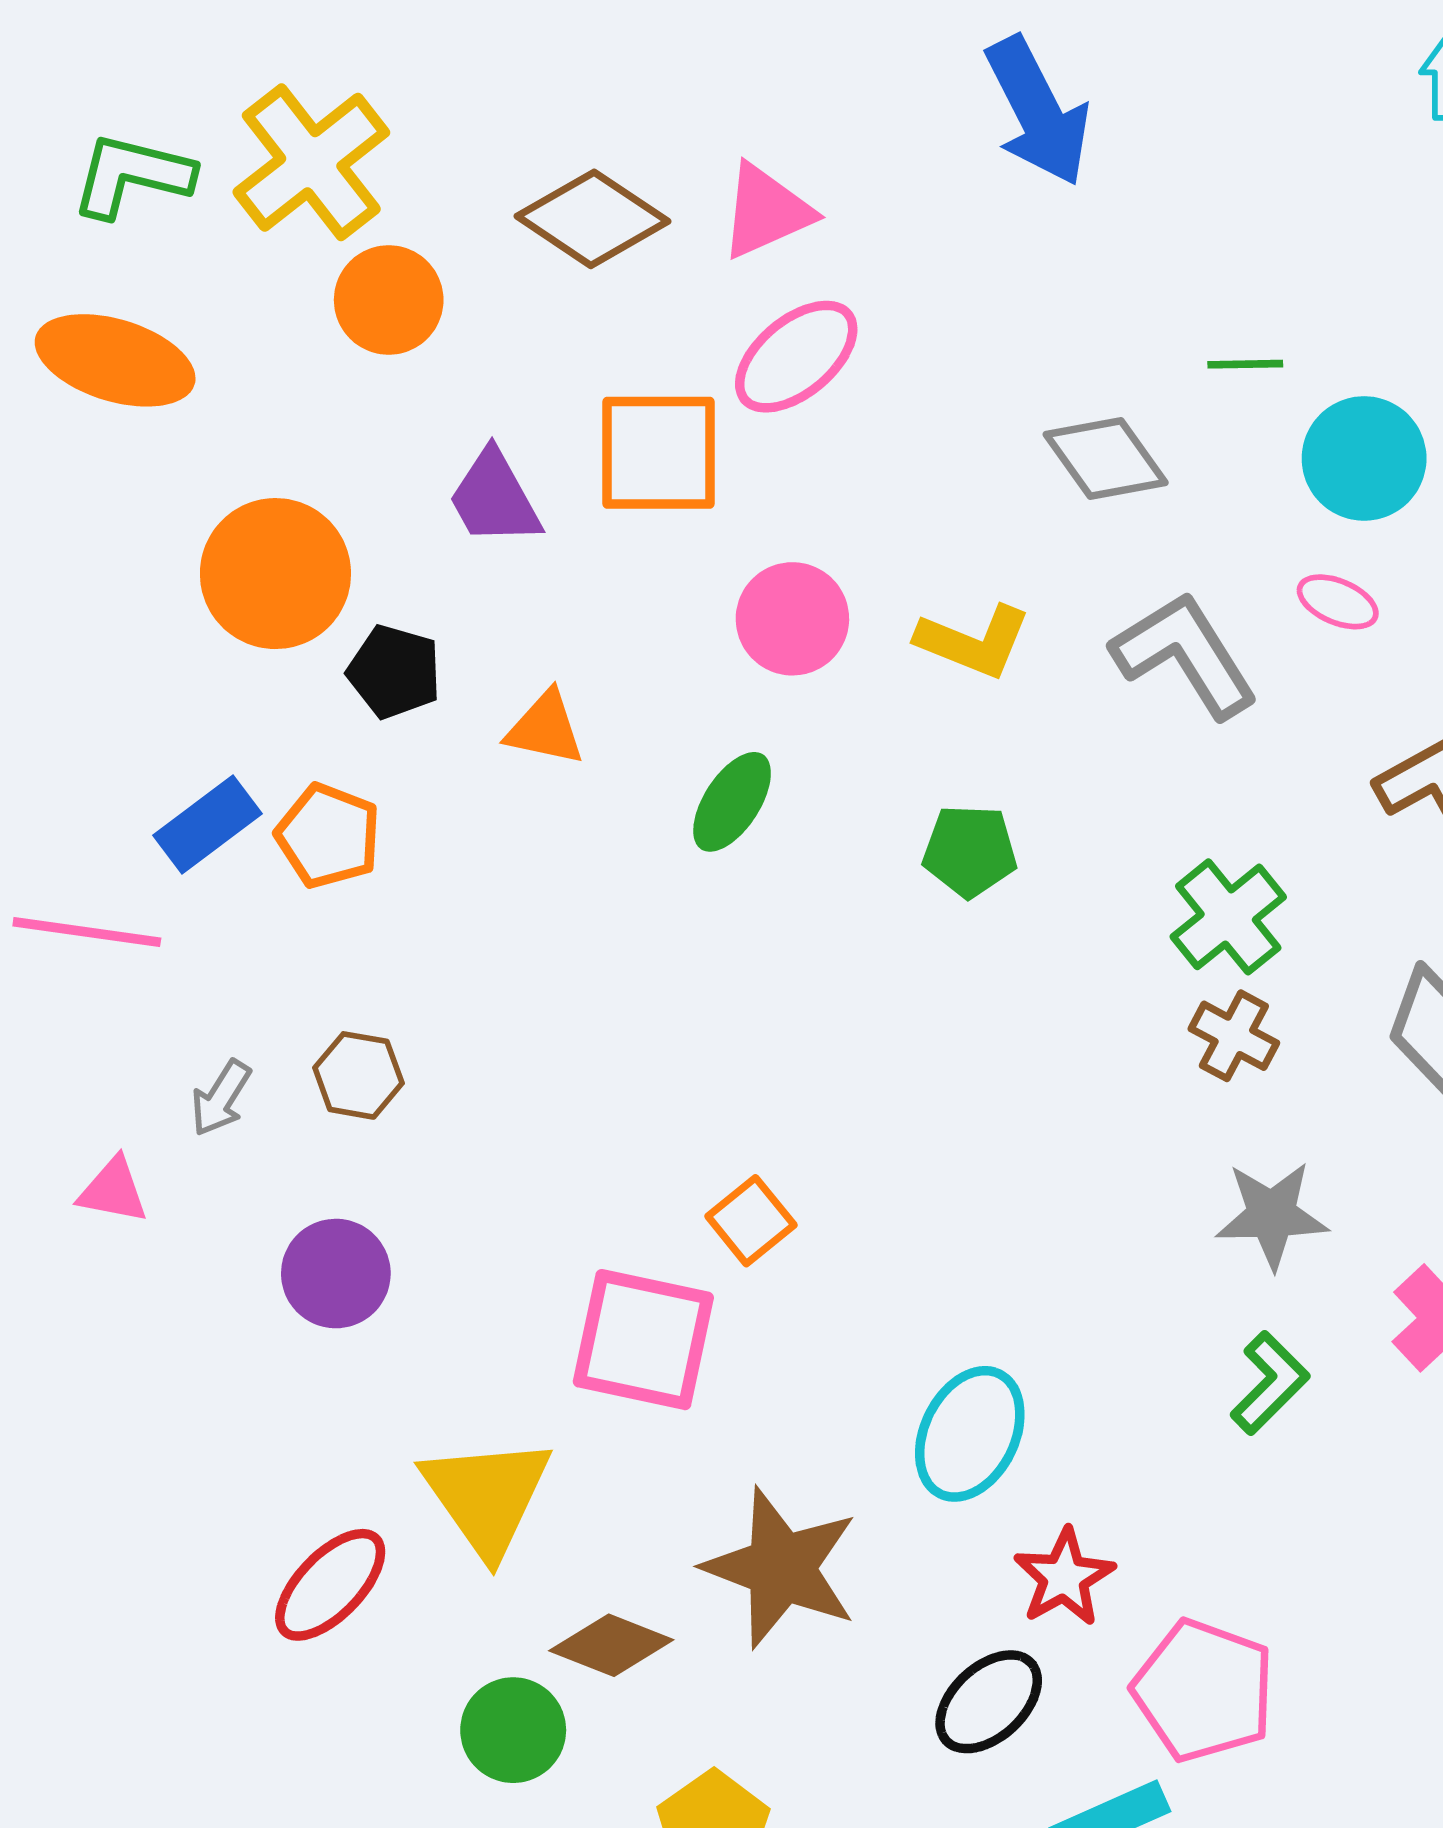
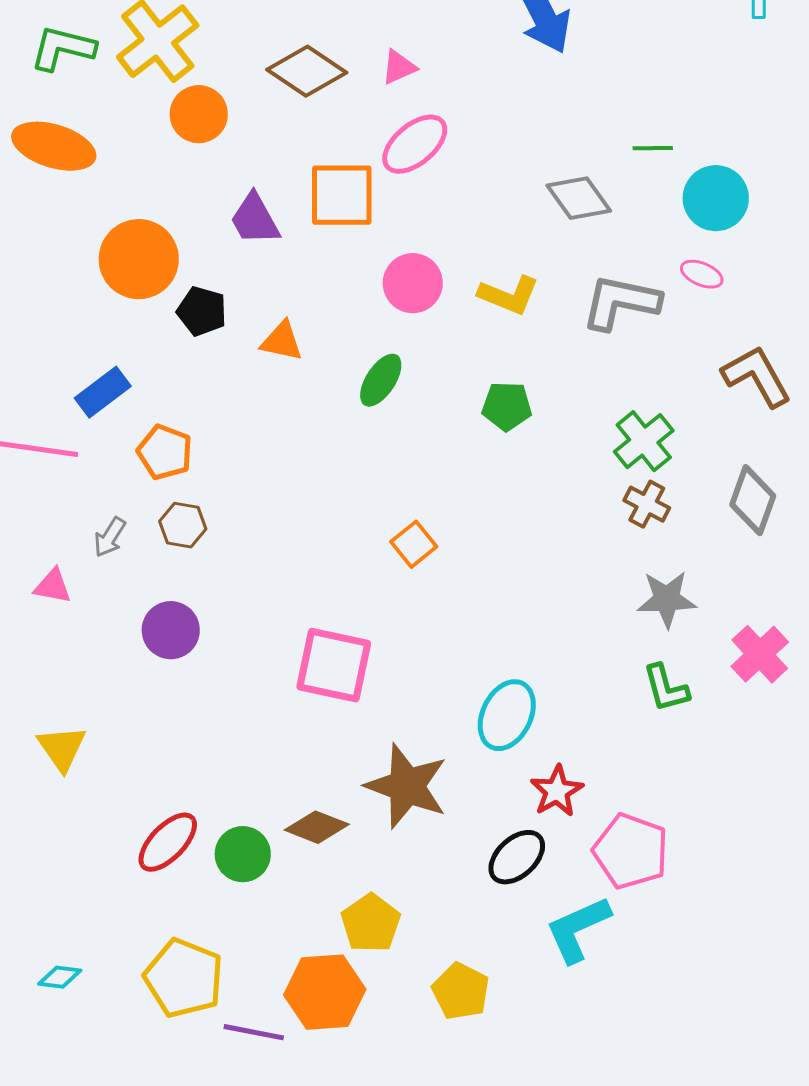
pink triangle: (766, 211) -> (399, 67), size x0.7
gray L-shape: (1185, 655) -> (621, 302), turned -46
orange pentagon: (328, 836) -> (165, 452), moved
orange square: (751, 1221) -> (414, 544), moved
green L-shape: (1270, 1383) -> (666, 688), turned 120
yellow triangle: (487, 1496) -> (62, 748), moved, size x0.7
red ellipse: (330, 1585) -> (168, 842), moved
green circle: (513, 1730) -> (243, 854), moved

